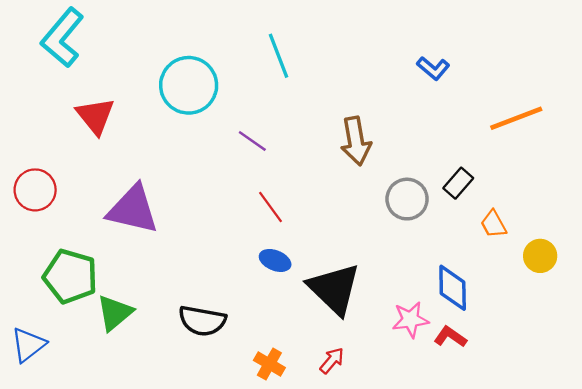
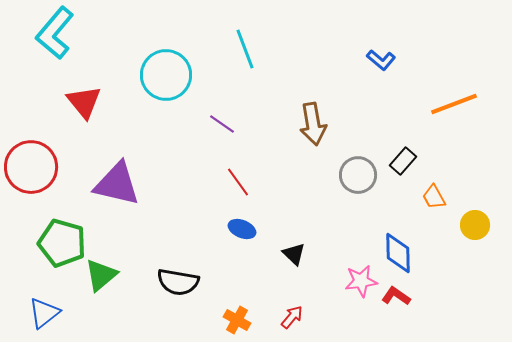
red circle: (35, 190) -> (31, 167), size x1.4
black triangle: (334, 289) -> (294, 254), size x0.5
blue triangle: (28, 345) -> (44, 313), moved

